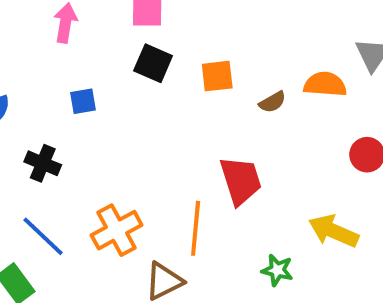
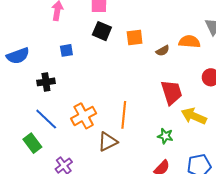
black cross: (43, 163) -> (46, 82), turned -30
red trapezoid: (241, 180) -> (172, 92), moved

